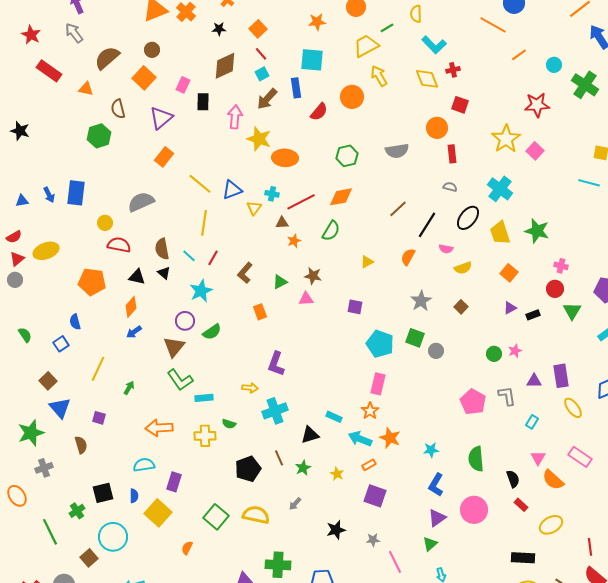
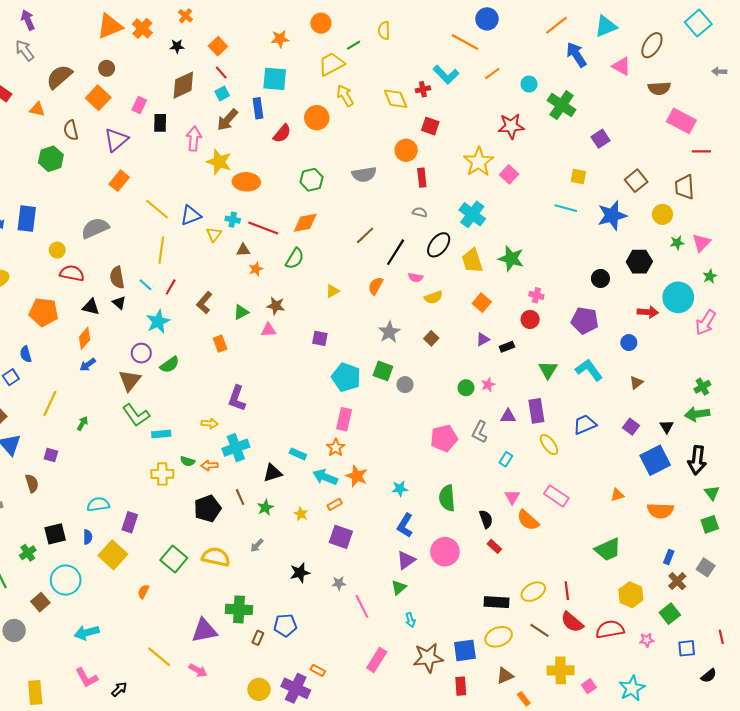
cyan L-shape: (434, 45) -> (446, 75), moved
red line: (301, 202) -> (263, 228), turned 48
green triangle: (572, 311) -> (548, 370), moved
gray L-shape: (507, 396) -> (480, 432), turned -145
pink pentagon: (473, 402) -> (444, 438), turned 30
orange arrow: (159, 428) -> (210, 466), moved, size x0.6
yellow ellipse: (551, 525) -> (533, 592), moved

